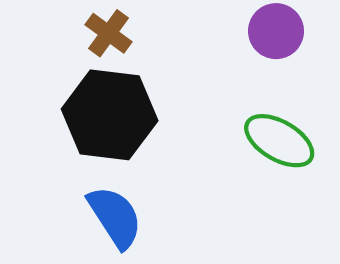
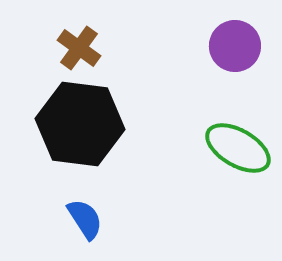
blue semicircle: (115, 217) -> (85, 219), size x0.7

